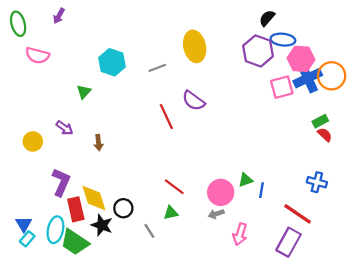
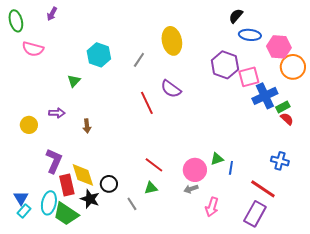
purple hexagon: (258, 51) -> (225, 65), moved
pink hexagon: (301, 59) -> (279, 47), moved
gray line: (157, 68) -> (139, 60), turned -35
blue cross: (308, 78) -> (265, 96), moved
purple arrow: (65, 128) -> (57, 113), turned -35

